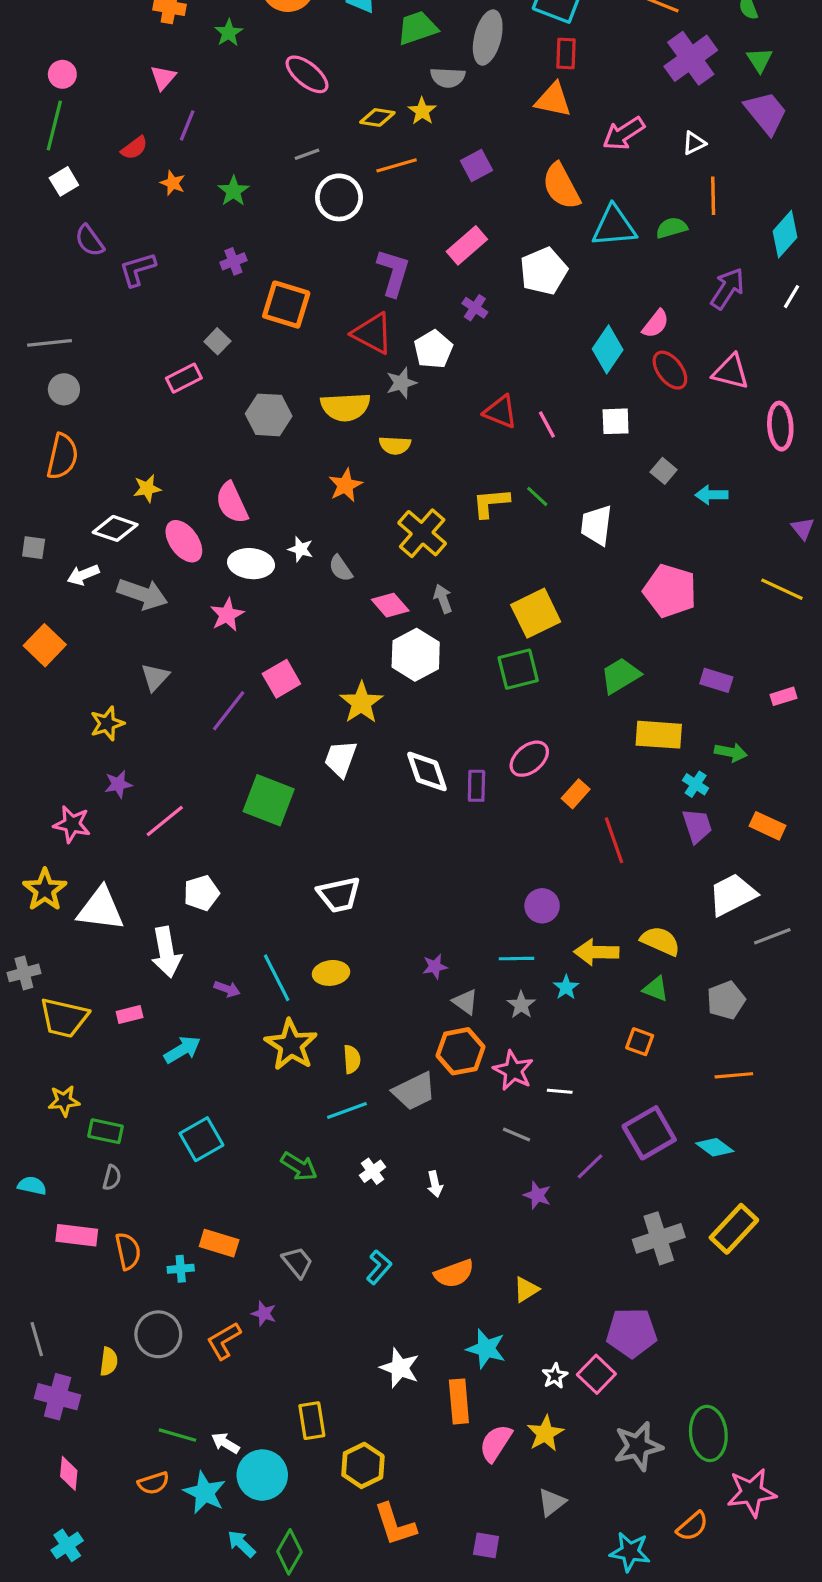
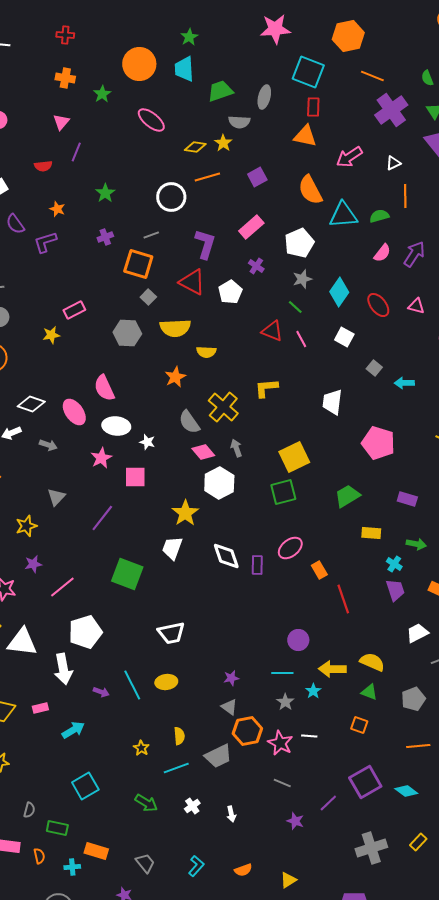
gray ellipse: (488, 38) -> (264, 97), size x0.7
red semicircle: (134, 148) -> (43, 166), turned 30
gray line: (307, 154) -> (151, 235), moved
orange star: (173, 183) -> (57, 209), moved
pink semicircle: (656, 324) -> (382, 253), moved
gray square: (217, 341) -> (148, 297), moved
pink triangle: (731, 372) -> (416, 306), size x0.7
gray star: (401, 383) -> (302, 279), moved
white square: (616, 421) -> (344, 337), turned 30
yellow star: (147, 488) -> (51, 335), moved
green line: (537, 496) -> (295, 307), moved
white star: (301, 549) -> (147, 442), moved
gray semicircle: (341, 568) -> (189, 422), moved, size x1.4
gray arrow: (142, 594) -> (48, 445), size x0.6
pink square: (281, 679) -> (135, 477), moved, turned 30
yellow rectangle: (659, 735) -> (371, 533), size x0.7
orange rectangle: (576, 794) -> (319, 570), turned -72
white pentagon: (201, 893) -> (85, 632), size x1.5
white trapezoid: (732, 895) -> (417, 633), size x0.7
gray triangle: (465, 1002) -> (229, 707), moved
yellow star: (291, 1045) -> (141, 748), moved, size x0.5
white line: (560, 1091) -> (309, 736), moved
green rectangle: (106, 1131) -> (57, 828), moved
yellow rectangle: (734, 1229) -> (418, 842), size x0.6
orange semicircle: (128, 1251) -> (39, 856), size x0.7
orange semicircle: (454, 1274) -> (243, 870), size x0.7

